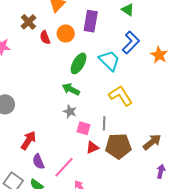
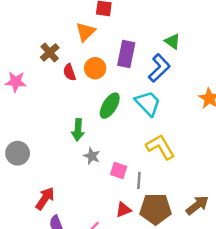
blue L-shape: (131, 43) -> (159, 68), moved
green arrow: (71, 89) -> (78, 130), moved, turned -114
gray star: (70, 111) -> (92, 156), moved
pink square: (84, 128) -> (119, 170), moved

